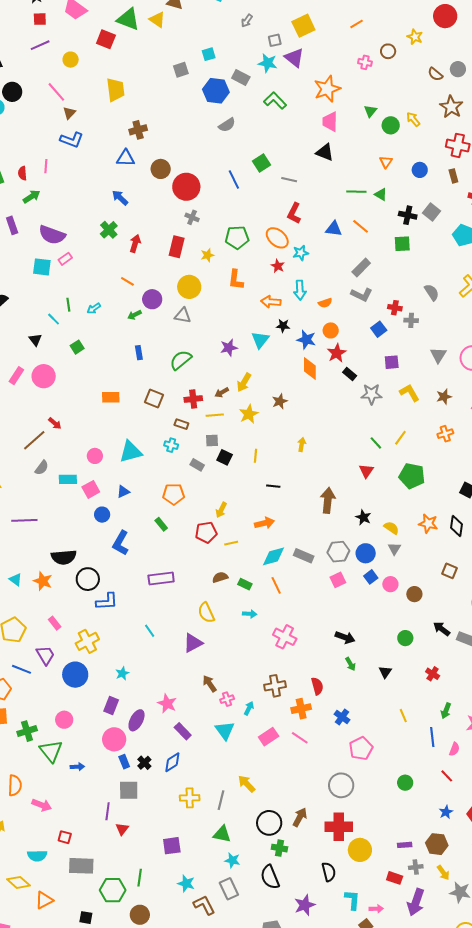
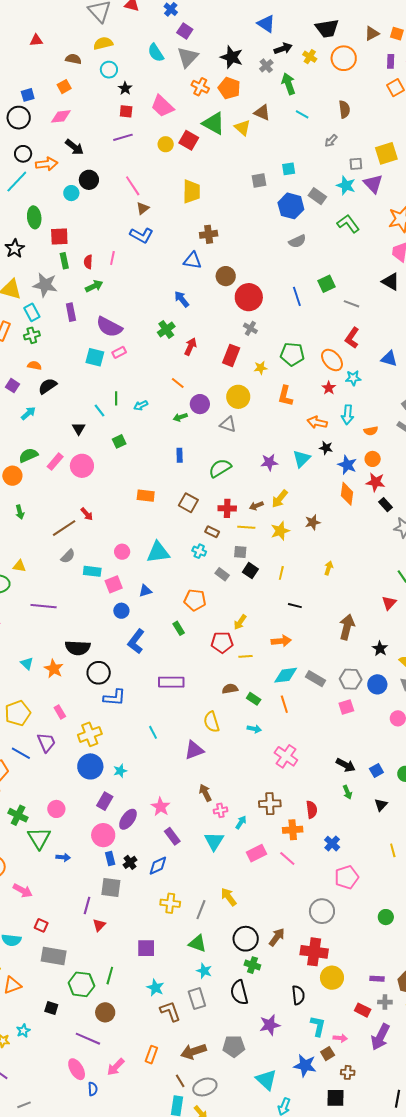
yellow circle: (71, 60) -> (166, 144), moved
red star: (337, 353) -> (376, 482), turned 30
blue square: (371, 577) -> (376, 770), moved
blue circle: (75, 675) -> (90, 766), moved
green cross: (27, 731) -> (18, 815), turned 36

